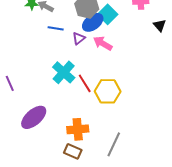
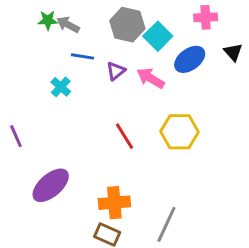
blue ellipse: (93, 22) -> (190, 59), moved
cyan cross: (64, 72) -> (61, 87), moved, size x0.6
yellow hexagon: (108, 91) -> (180, 132), moved

